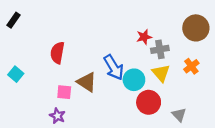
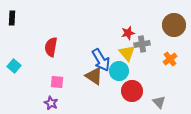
black rectangle: (13, 20) -> (12, 18), turned -32
yellow triangle: (161, 73) -> (127, 53), moved
brown triangle: (87, 82) -> (94, 76), moved

